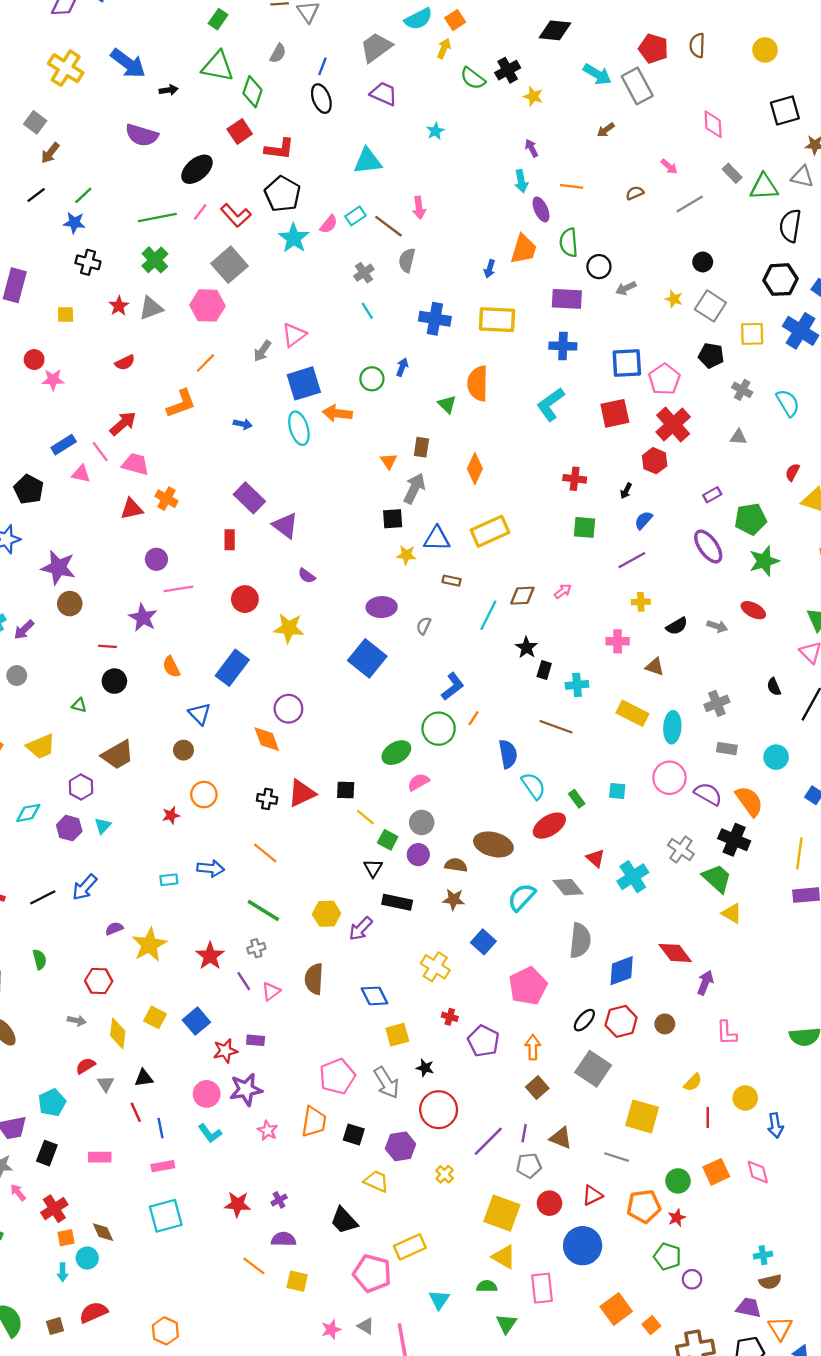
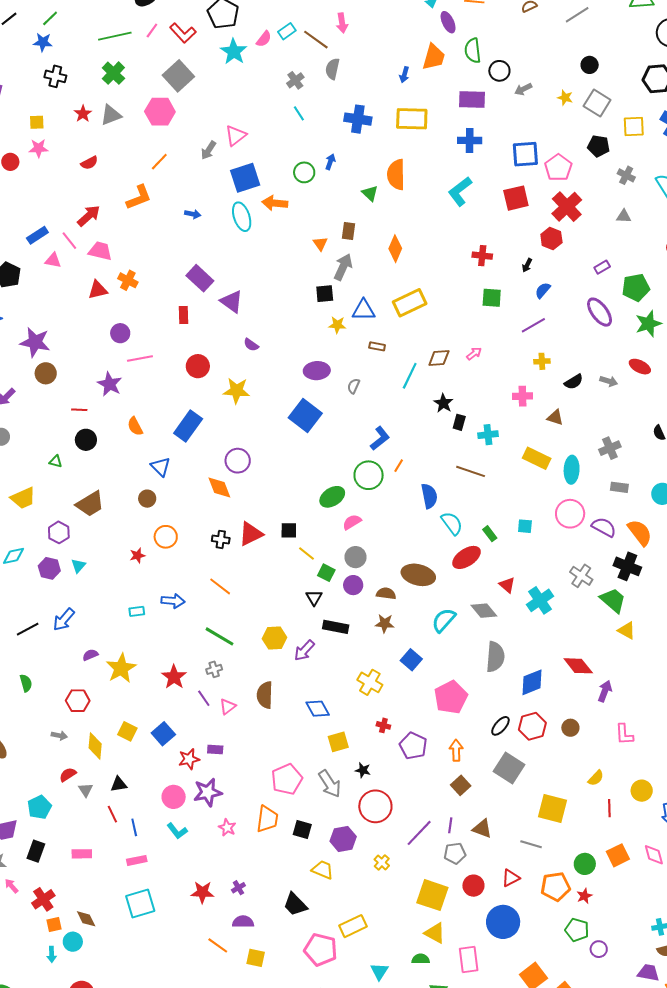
pink star: (53, 380) -> (38, 148), moved

